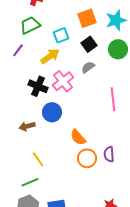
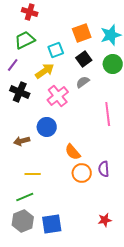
black cross: (38, 86) -> (20, 92), moved
yellow line: (38, 159) -> (33, 174), turned -56

